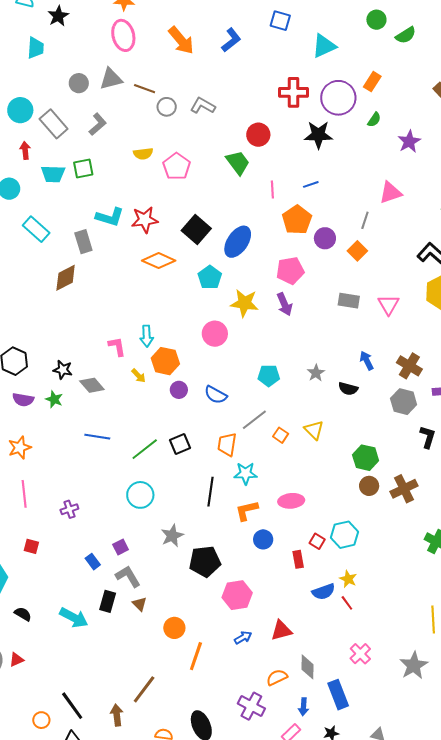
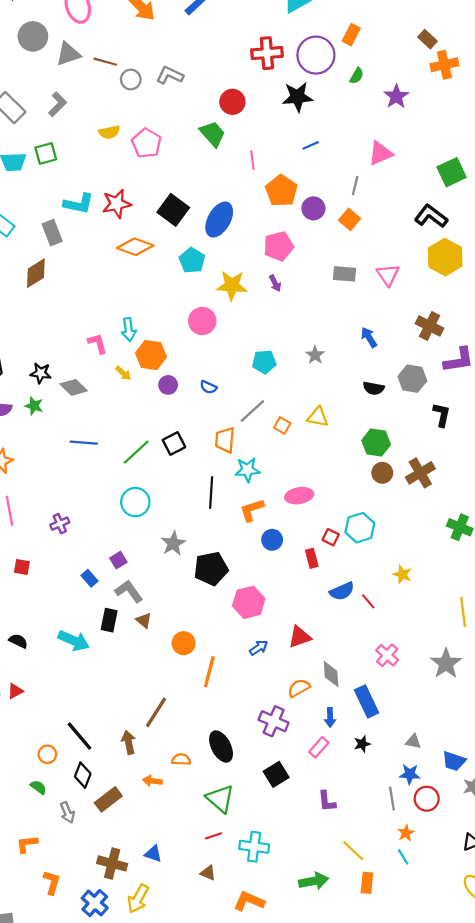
gray circle: (79, 83) -> (33, 36), moved, size x1.4
blue line: (311, 184) -> (311, 145), moved
purple arrow: (284, 304) -> (275, 283), size x0.7
brown cross: (409, 366) -> (430, 326), moved
black semicircle: (348, 389) -> (374, 388), moved
blue semicircle: (216, 395) -> (208, 387), size x0.7
yellow triangle: (314, 430) -> (318, 417), turned -30
yellow star: (348, 579) -> (402, 574), moved

